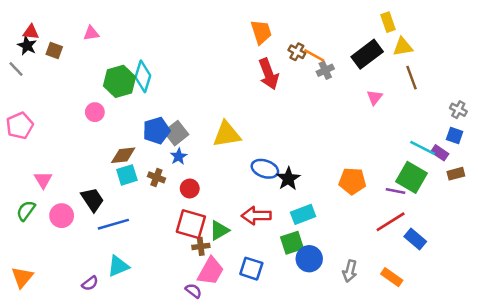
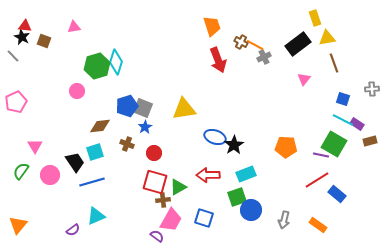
gray cross: (458, 110) -> (372, 89), turned -32
gray square: (176, 133) -> (143, 108), turned -30
blue square: (455, 136) -> (343, 99), moved
cyan square: (127, 175) -> (95, 152), moved

